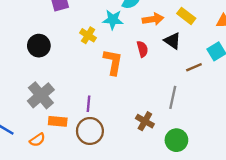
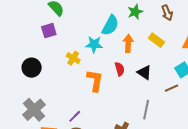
orange arrow: (153, 19) -> (128, 43), turned -78
black triangle: (172, 41) -> (144, 72), moved
brown line: (194, 67) -> (172, 88), moved
purple line: (89, 104) -> (75, 116), turned 40

